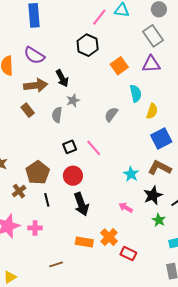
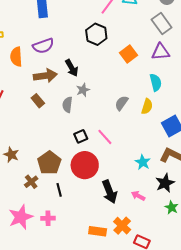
purple semicircle: (34, 55) -> (43, 46), turned -50
cyan semicircle: (136, 93) -> (156, 82), moved
yellow semicircle: (152, 111) -> (147, 106), moved
red circle: (73, 176) -> (85, 165), size x1.4
black arrow: (81, 204) -> (110, 192), moved

